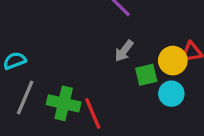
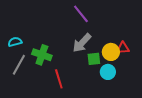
gray arrow: (124, 51) -> (82, 43), size x1.5
green cross: (64, 103) -> (42, 55), moved

